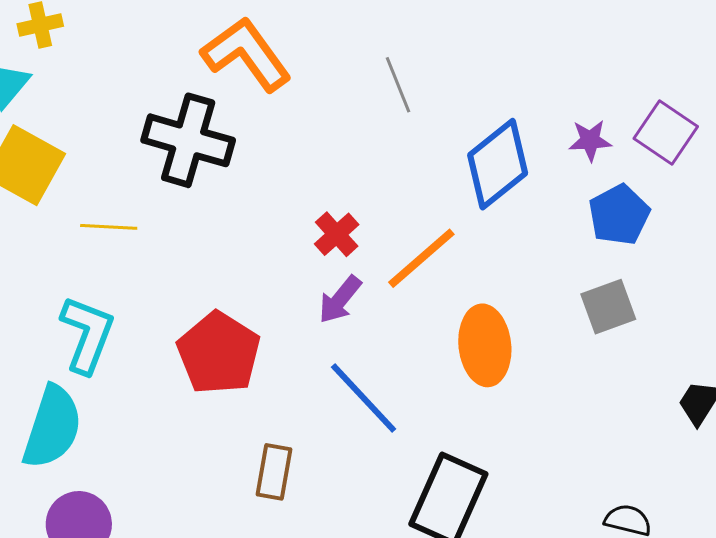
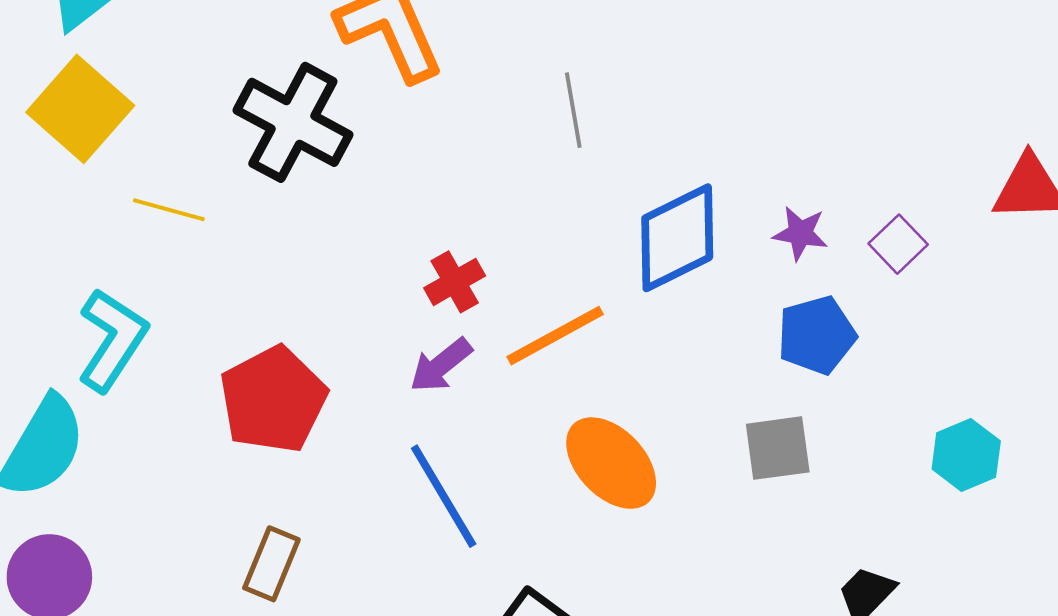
purple square: (666, 132) -> (898, 244), size x0.7
orange ellipse: (485, 345) -> (611, 463), turned -50
brown rectangle: (274, 472) -> (271, 564), moved

